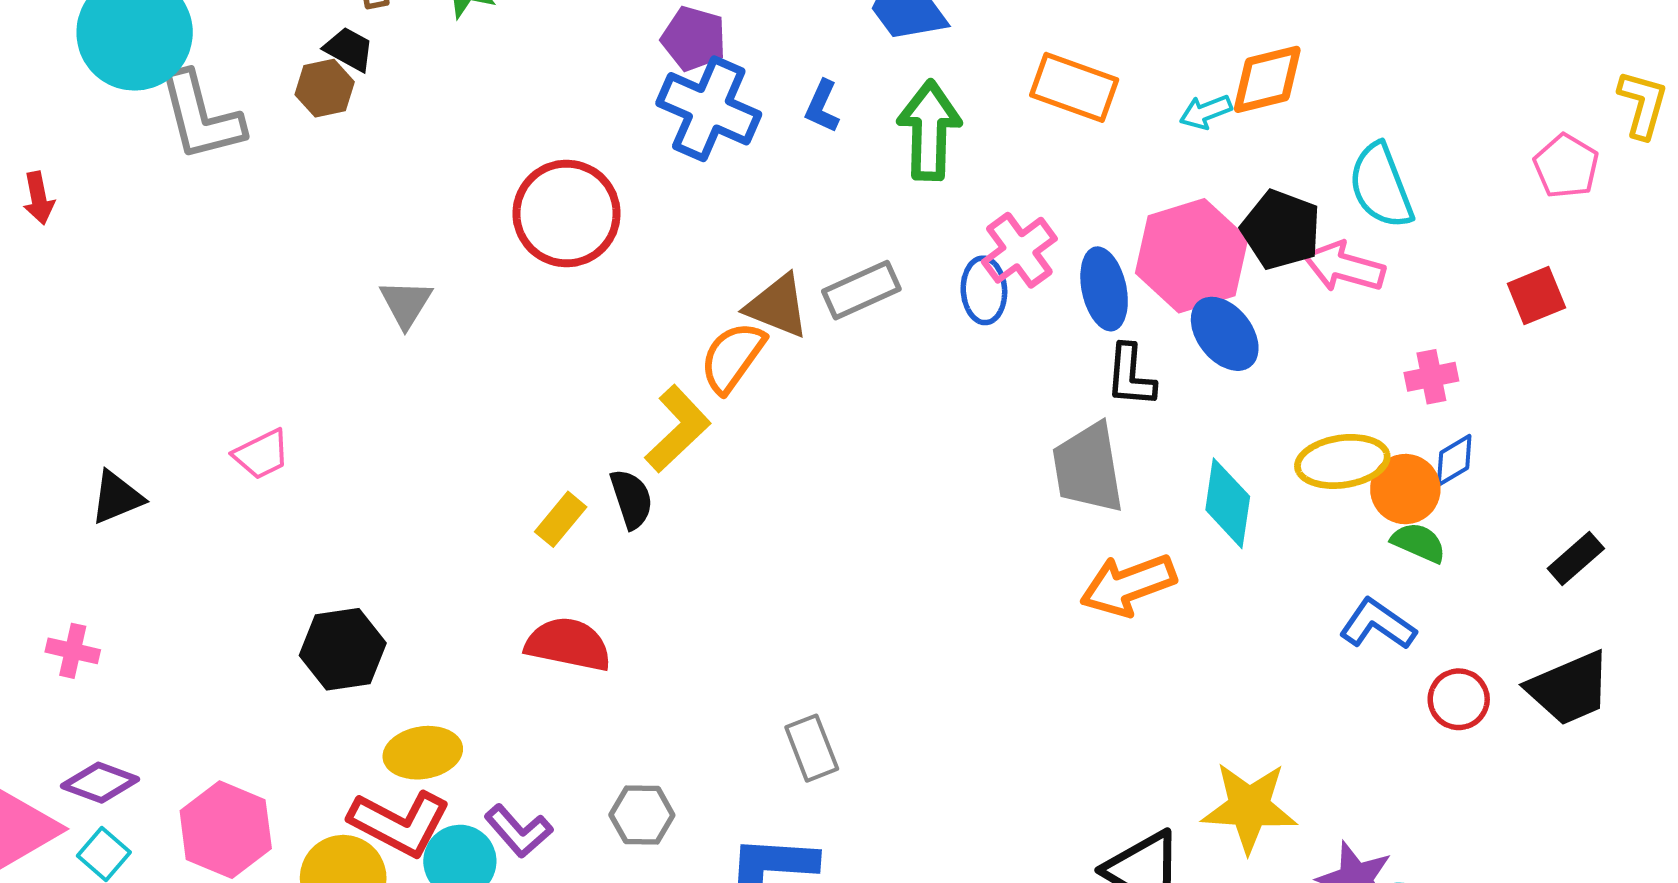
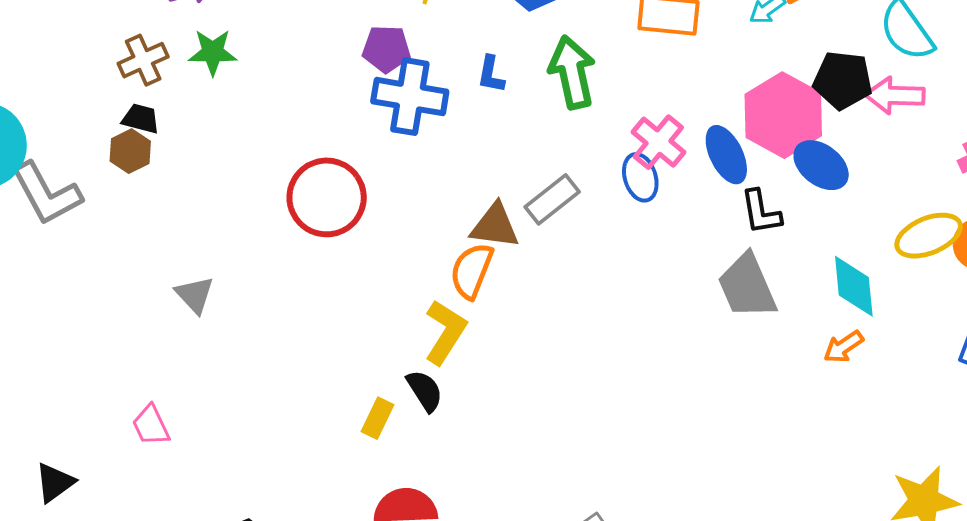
gray triangle: (406, 304) -> (195, 295), moved
pink trapezoid: (261, 454) -> (151, 425), turned 105
orange arrow: (1128, 585) -> (843, 347), moved, size x0.6

